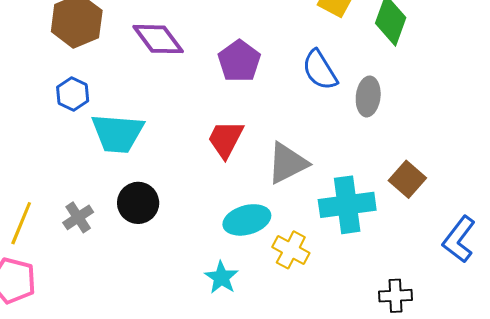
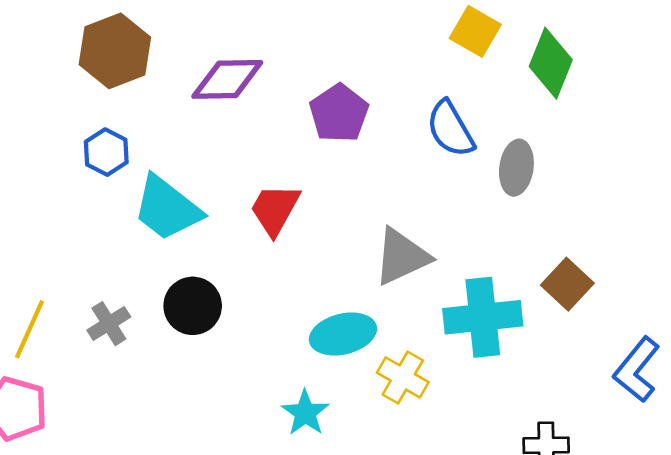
purple diamond: (158, 39) -> (227, 79), turned -56
cyan trapezoid: (118, 133) -> (167, 208), turned 32
red trapezoid: (226, 139) -> (275, 209), moved

